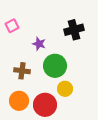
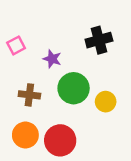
pink square: (12, 26) -> (16, 45), moved
yellow circle: (65, 89) -> (106, 102), moved

